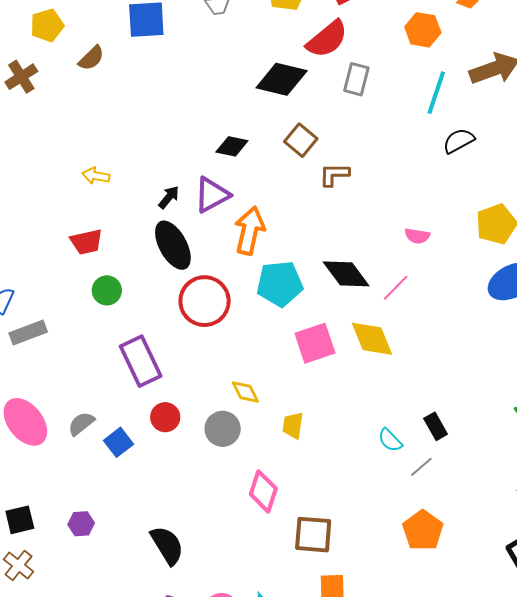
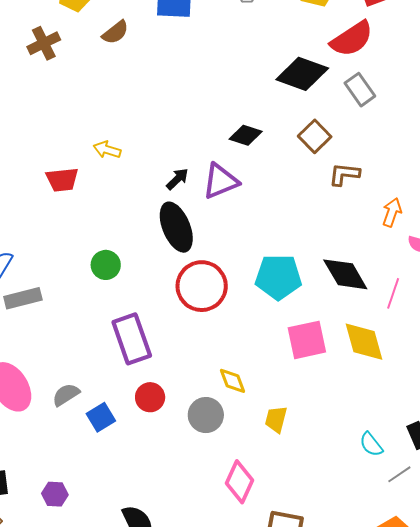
gray rectangle: (356, 79) -> (360, 90), moved, turned -56
orange arrow: (250, 231) -> (392, 212), moved, size x0.6
red trapezoid: (86, 242) -> (62, 180), moved
pink line: (396, 288) -> (393, 293), turned -32

